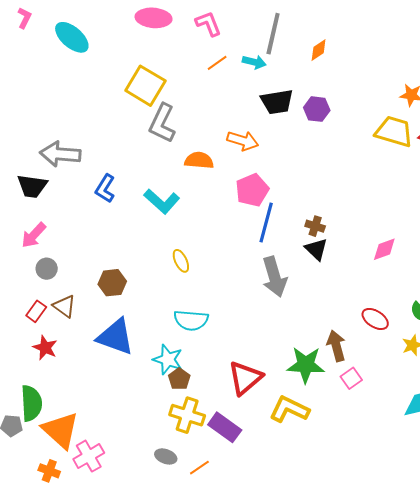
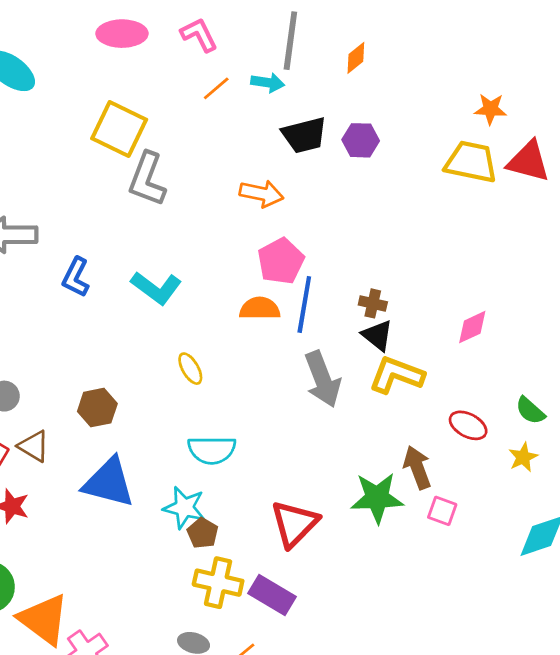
orange semicircle: (199, 160) -> (260, 309), moved
pink square: (351, 378) -> (442, 511), turned -30
yellow L-shape: (289, 409) -> (397, 375), moved

